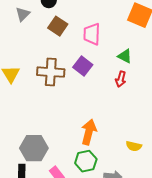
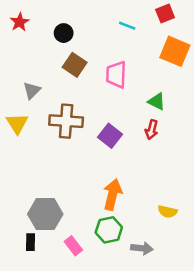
gray triangle: (23, 14) -> (32, 90), moved
purple square: (83, 66) -> (110, 136), moved

